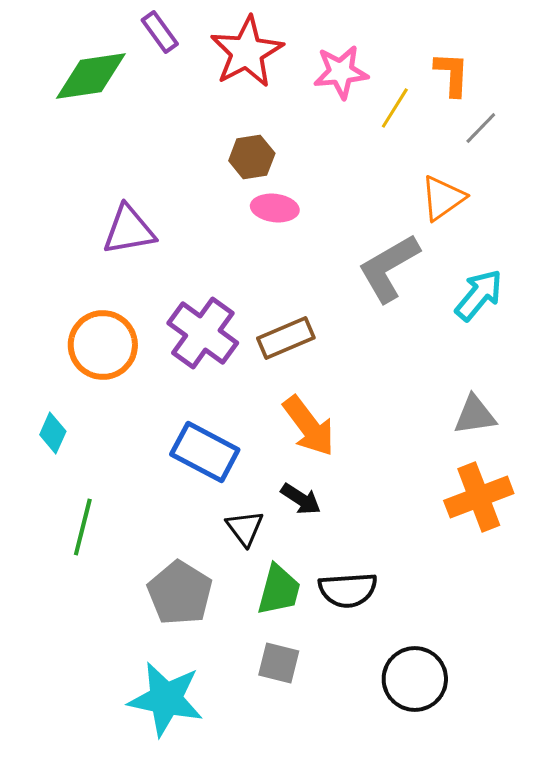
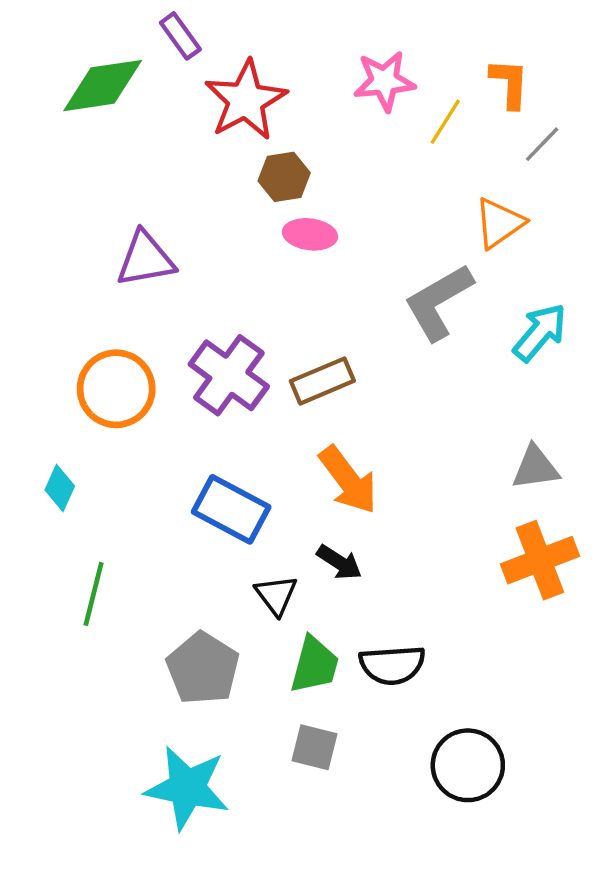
red star: (247, 52) -> (246, 100), moved

